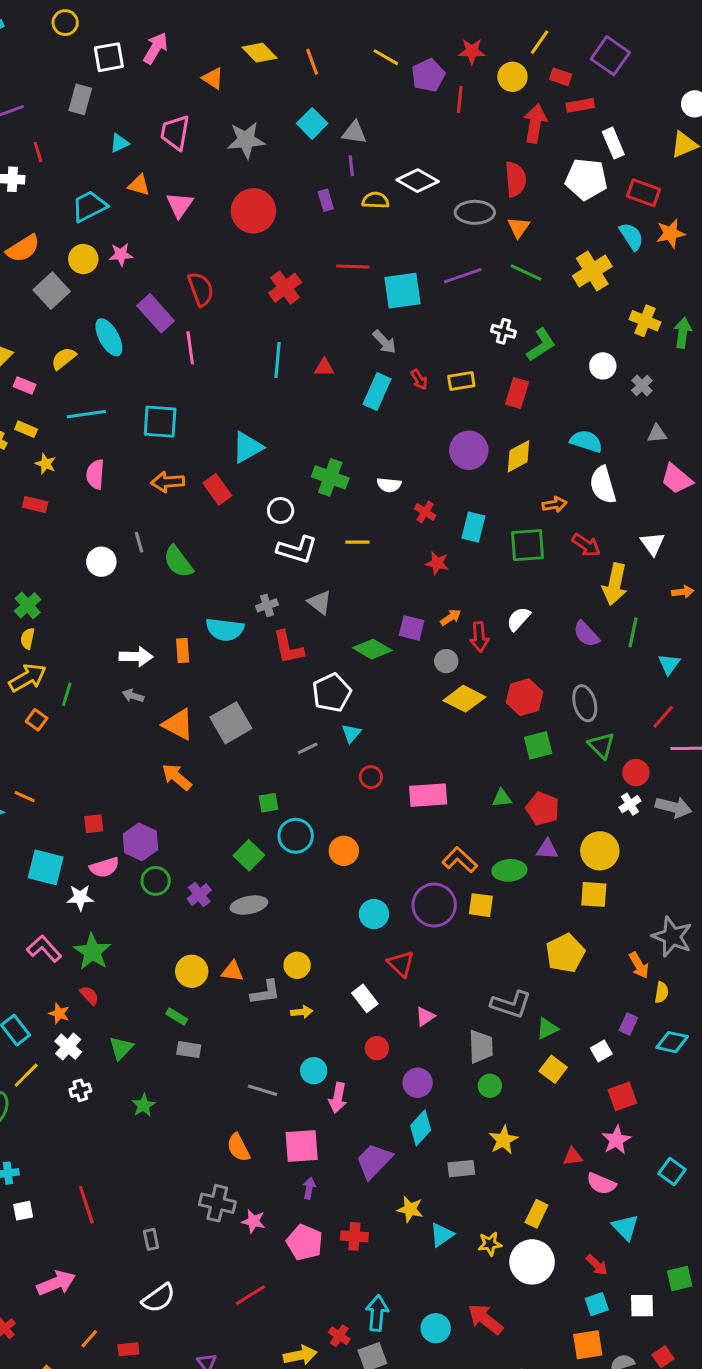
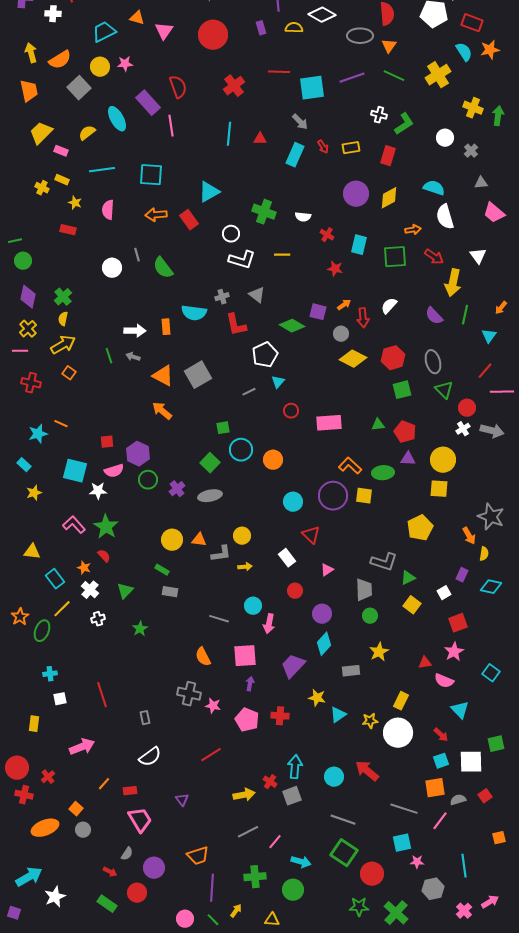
orange arrow: (683, 592) -> (501, 308), moved, turned 136
green line: (67, 694) -> (109, 356), moved, turned -35
white square: (642, 1306) -> (471, 762), size x1.4

